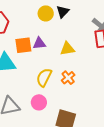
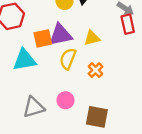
purple triangle: (39, 43) -> (60, 35), size x1.6
yellow semicircle: (44, 77) -> (68, 59), moved

